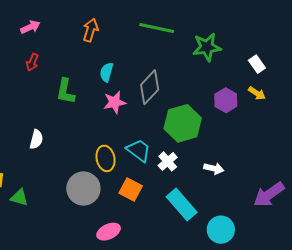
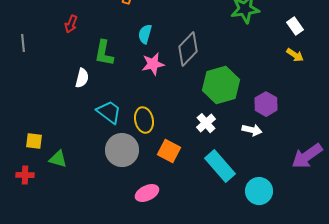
purple hexagon: (226, 100) -> (266, 104), moved
white semicircle: (36, 139) -> (82, 78), moved
cyan trapezoid: (139, 150) -> (109, 112), moved

